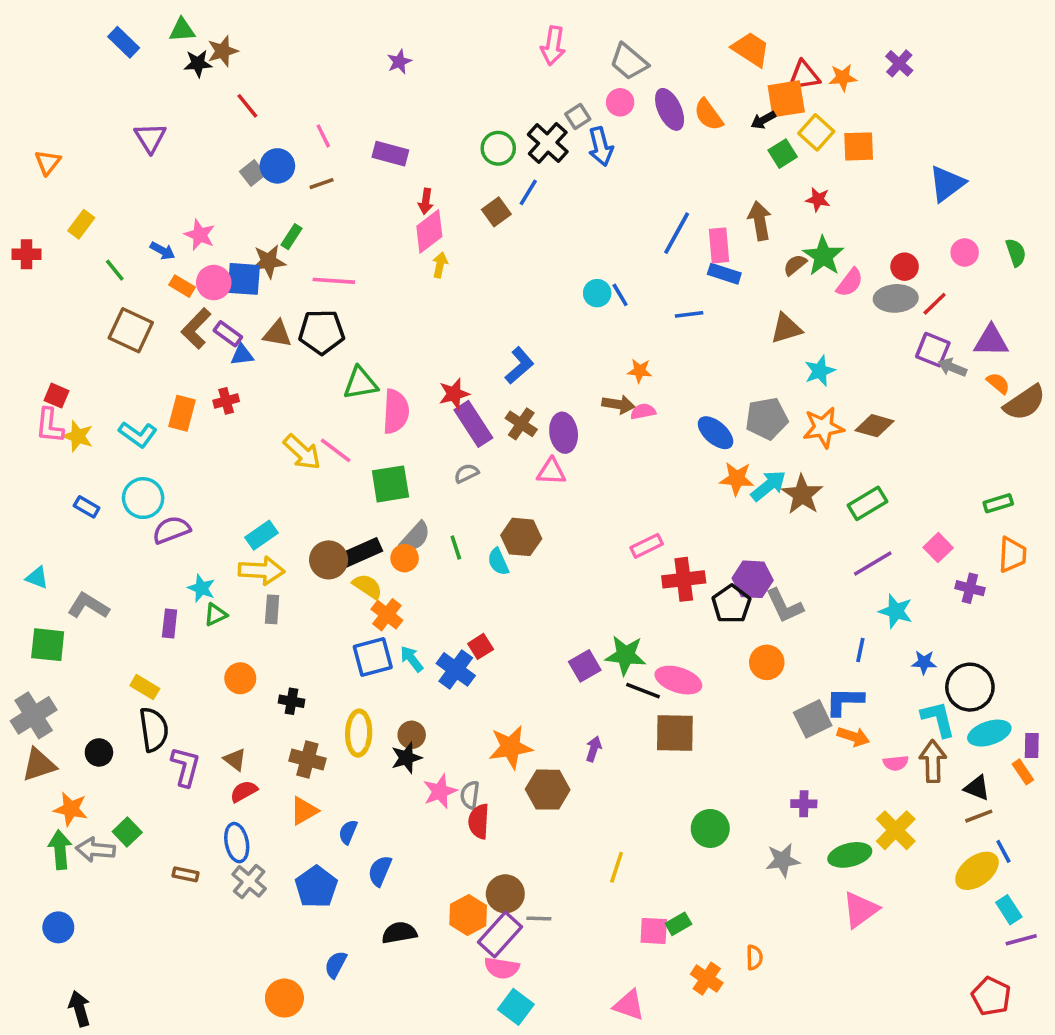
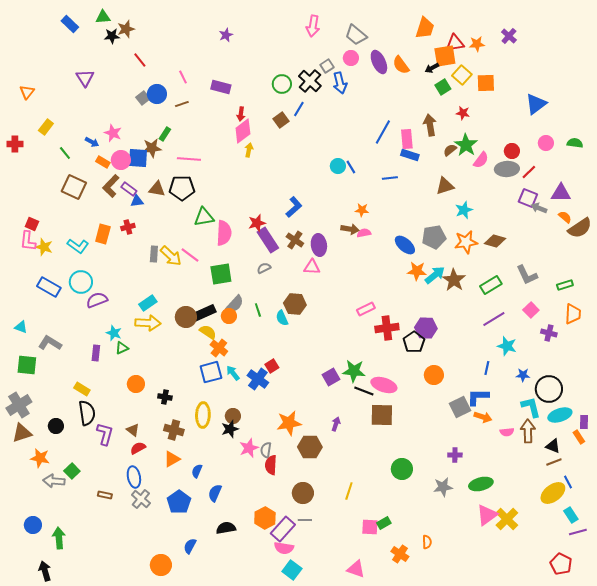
orange trapezoid: (751, 49) -> (425, 28), turned 75
green semicircle: (1016, 252) -> (575, 143), turned -63
blue rectangle: (87, 507) -> (49, 287), size x1.6
gray L-shape: (784, 606) -> (527, 275), moved
gray rectangle: (272, 609) -> (154, 254), moved
yellow cross: (896, 830) -> (507, 519), moved
green arrow: (60, 850) -> (59, 538), moved
brown circle: (505, 894) -> (303, 493), moved

